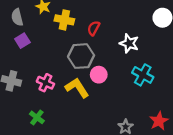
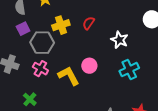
yellow cross: (64, 20) -> (61, 25), moved, turned -36
gray hexagon: (81, 56) -> (42, 43), moved
cyan cross: (143, 75) -> (129, 70), turned 30

